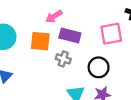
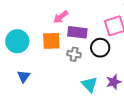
black circle: (99, 67) -> (100, 48), moved

